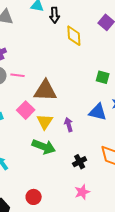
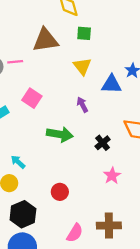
green square: (103, 77) -> (84, 33), moved
brown triangle: (45, 91) -> (45, 40), moved
yellow triangle: (45, 122) -> (82, 66), moved

